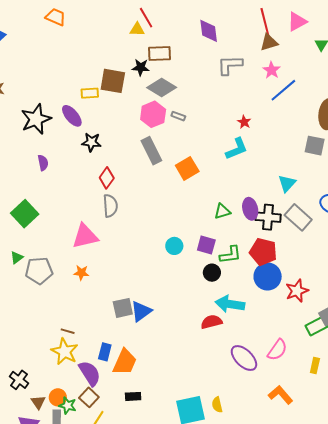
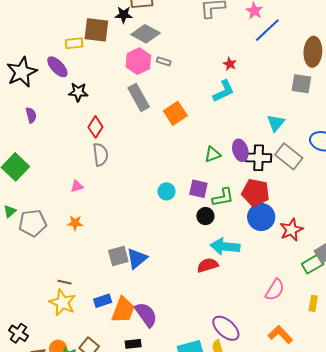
pink triangle: (85, 236) -> (77, 186), size x0.5
blue rectangle: (105, 352) -> (103, 301), turned 60
purple ellipse: (244, 358) -> (226, 328), moved
purple semicircle: (90, 373) -> (146, 315), moved

